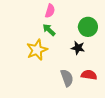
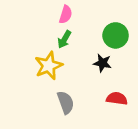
green arrow: (49, 30) -> (64, 39), turned -104
gray semicircle: (67, 78) -> (66, 102), moved

